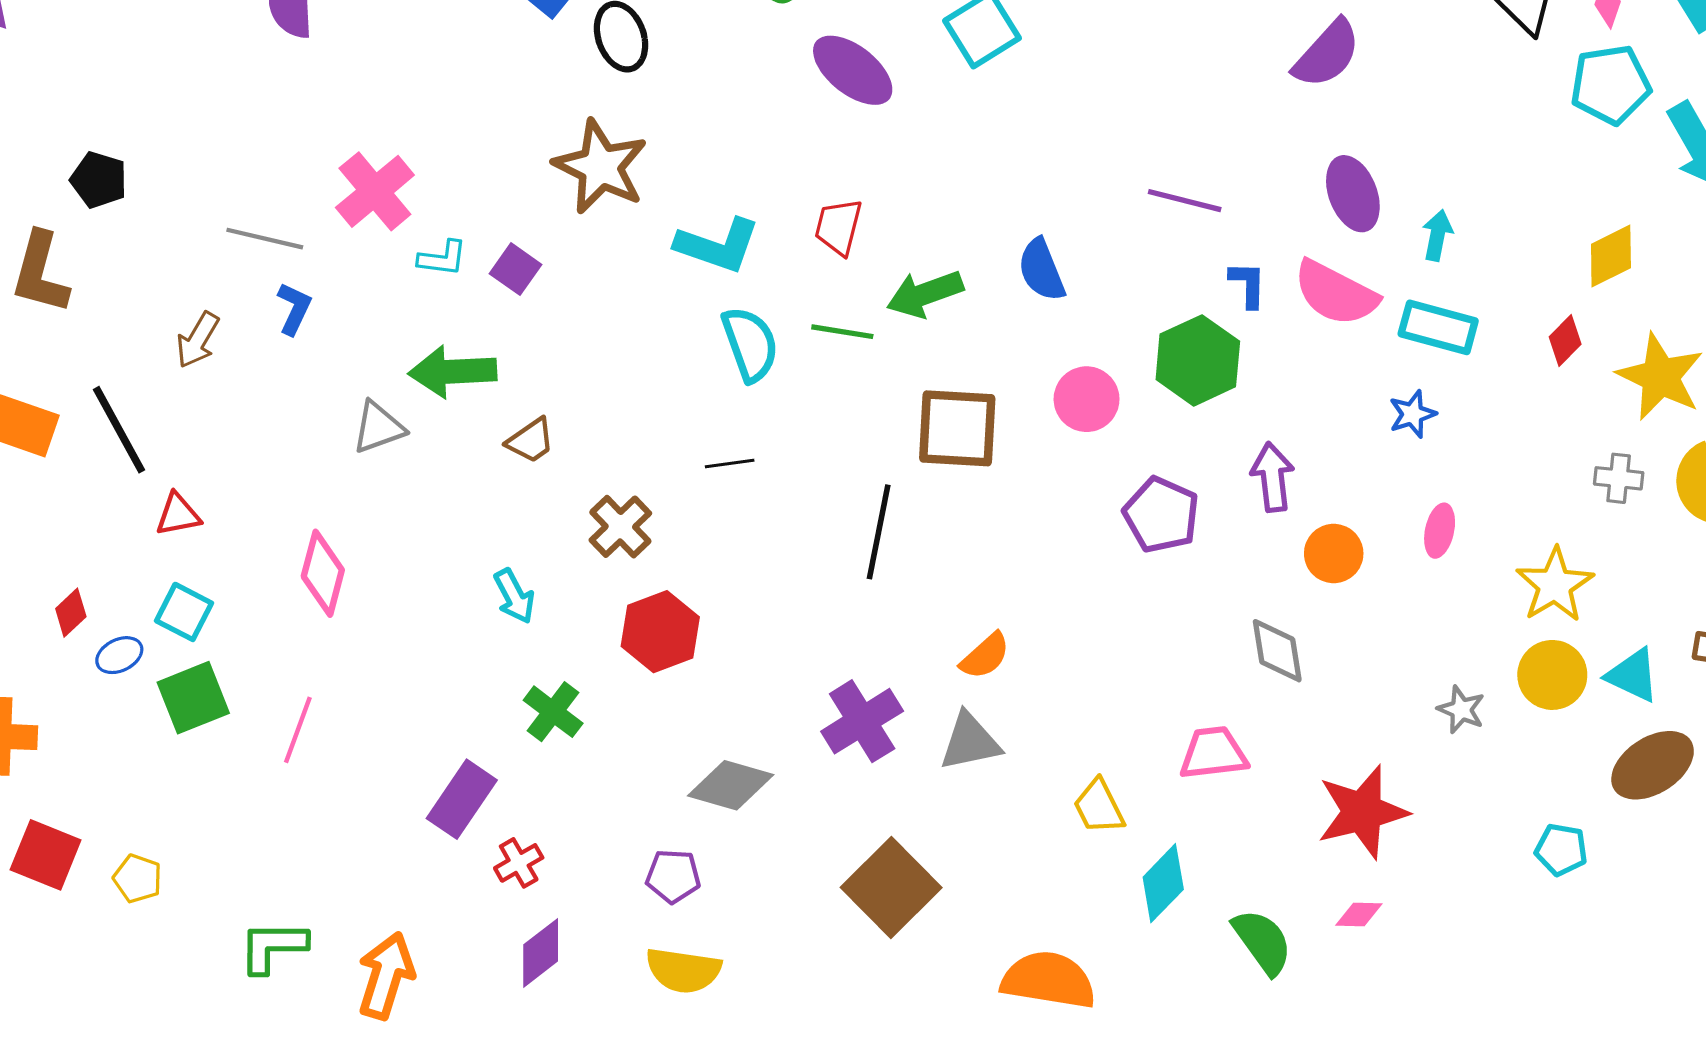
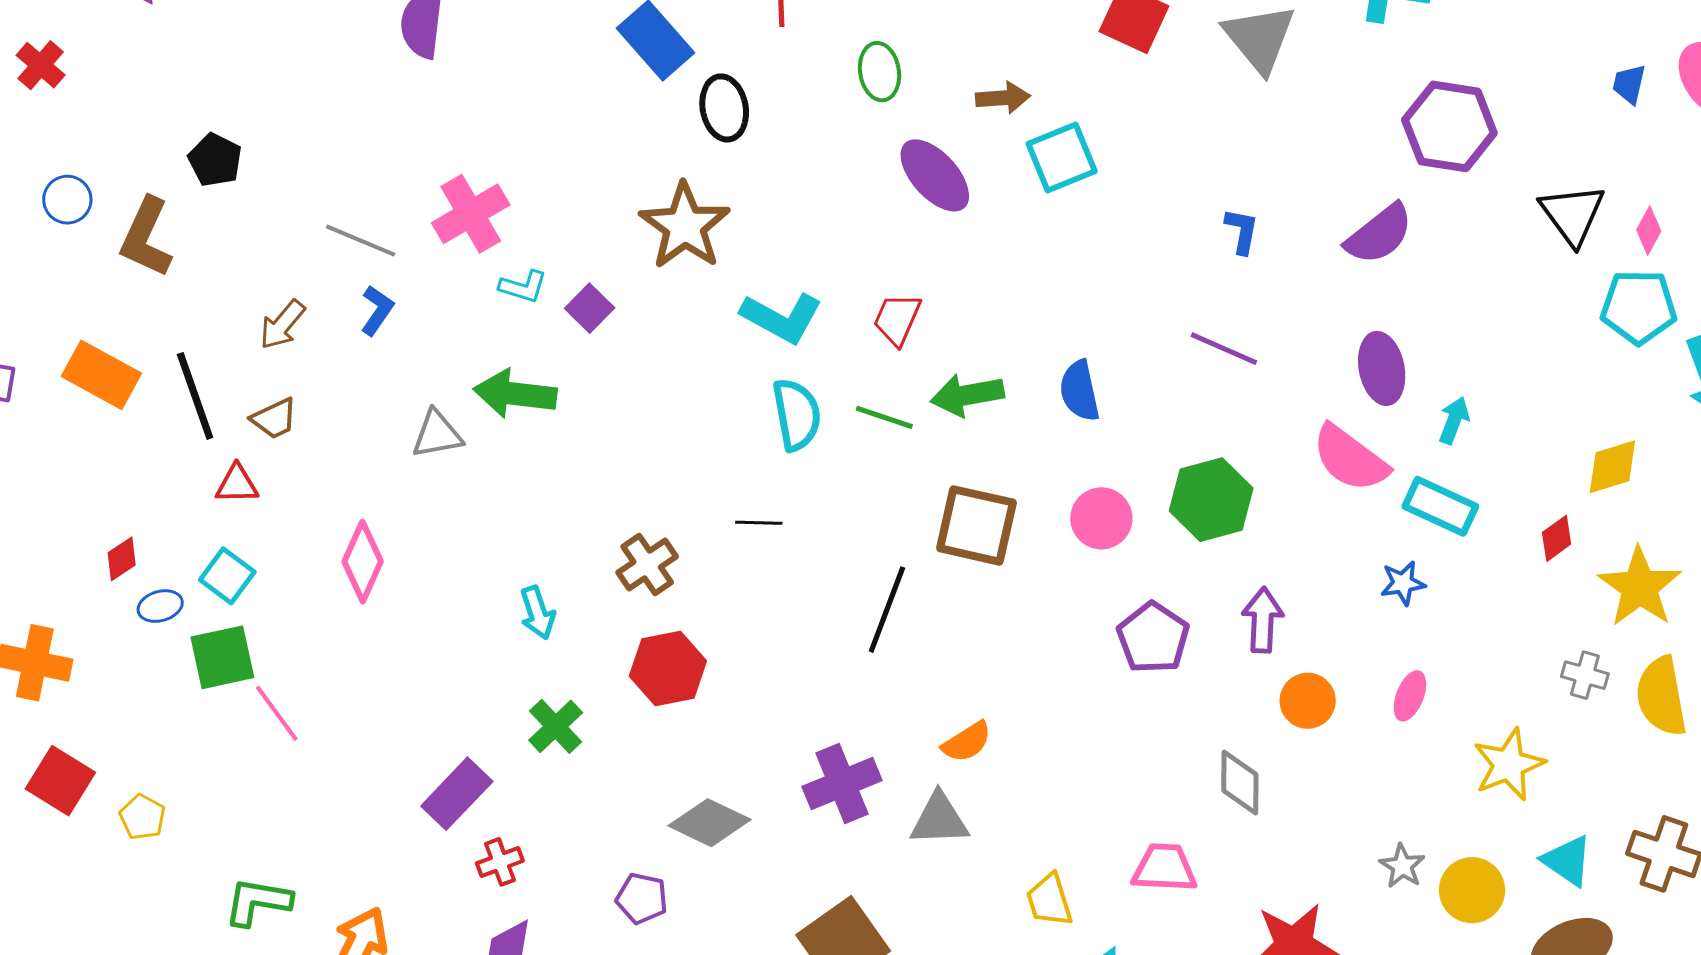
blue L-shape: (1248, 284) -> (1242, 231), moved
brown trapezoid: (531, 441) -> (274, 419), moved
yellow circle: (1552, 675) -> (1472, 890), moved
pink line: (298, 730) -> (277, 713), moved, turned -66

